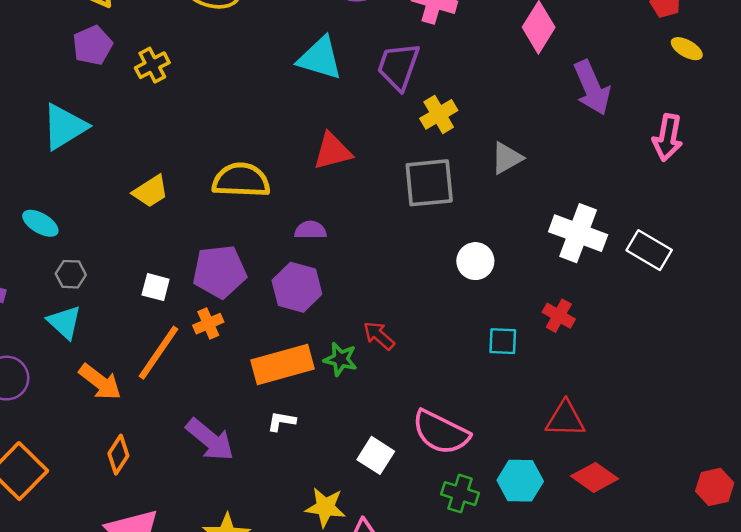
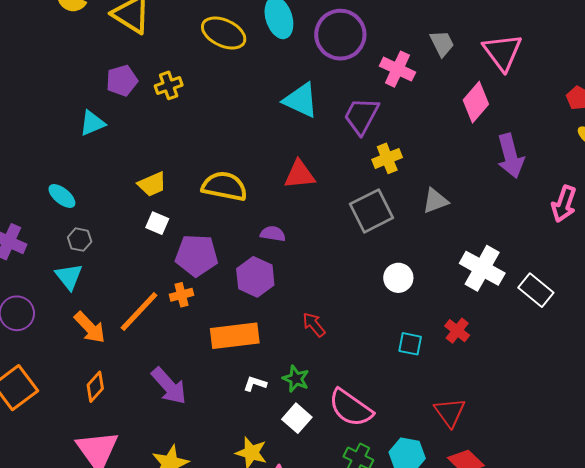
purple pentagon: (93, 45) -> (122, 81), moved
cyan triangle: (64, 127) -> (92, 123), size x0.7
gray square: (429, 183) -> (371, 211), turned -30
white square: (156, 287) -> (157, 223), moved
green star: (340, 359) -> (296, 379), moved
red triangle: (565, 419) -> (450, 412), turned 44
white L-shape: (281, 421) -> (255, 384), moved

